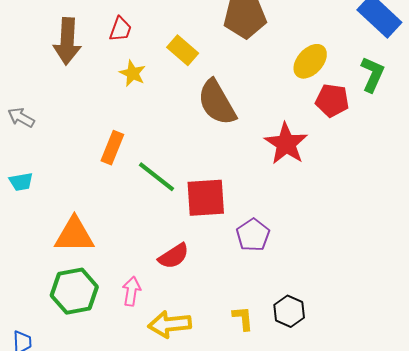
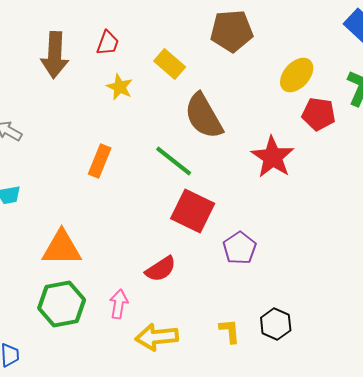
green line: (157, 177) -> (174, 161), moved
red square: (206, 198) -> (193, 211), turned 30

